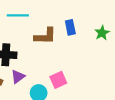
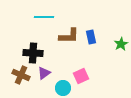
blue rectangle: (70, 27) -> (91, 37), moved
green star: (102, 33) -> (121, 44), moved

